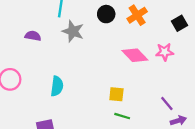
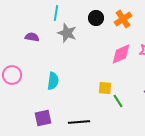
pink diamond: (135, 55) -> (121, 54), turned -70
green line: (122, 116) -> (118, 101), moved, turned 40

